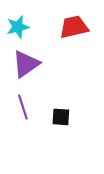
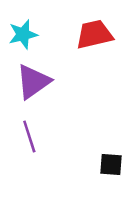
black square: (61, 117) -> (111, 165), moved

